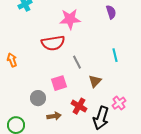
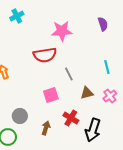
brown triangle: (95, 81) -> (87, 93), turned 32
gray circle: (38, 98) -> (20, 116), moved
pink cross: (119, 103) -> (110, 96), moved
brown arrow: (54, 116) -> (46, 128), turned -64

